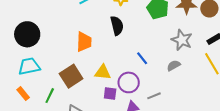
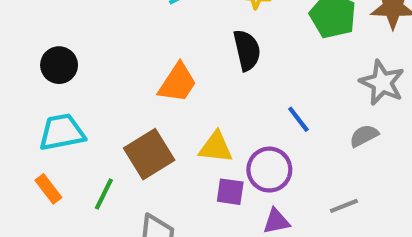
black circle: (27, 34) -> (59, 65), size x0.7
orange trapezoid: (84, 42) -> (177, 83), turned 30
gray line: (154, 96) -> (344, 206), moved

